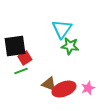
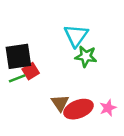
green line: (21, 71) -> (17, 78), moved
brown triangle: (49, 84) -> (60, 103), turned 35

